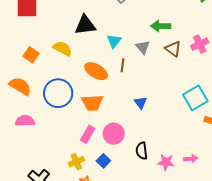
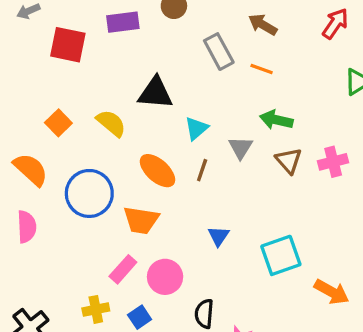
cyan square: (195, 98) -> (281, 255), moved
pink semicircle: (25, 121) -> (27, 227), turned 78

